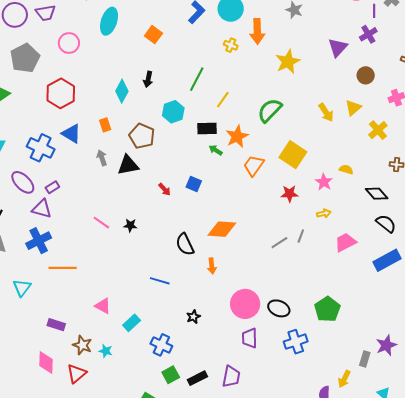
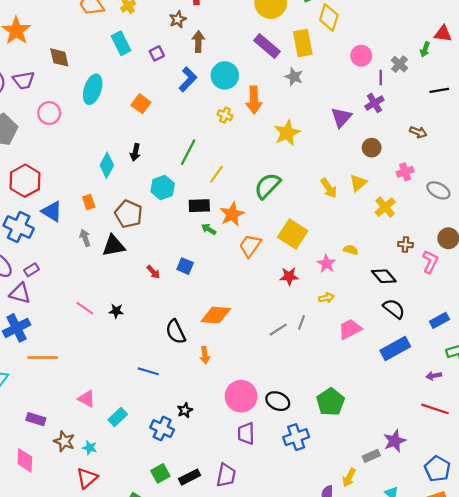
red hexagon: (61, 93) -> (25, 181), moved
blue cross: (161, 345) -> (162, 429), moved
gray rectangle: (365, 359) -> (371, 456), turned 49
red triangle: (77, 374) -> (87, 478), moved

